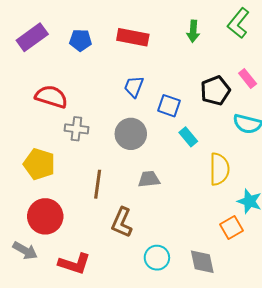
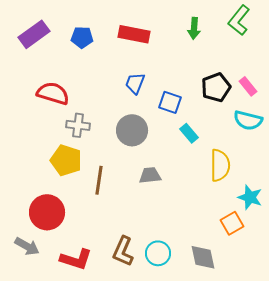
pink rectangle: (248, 79) -> (248, 86), moved
yellow pentagon: (39, 164) -> (66, 160), moved
brown L-shape: (122, 222) -> (123, 251), moved

